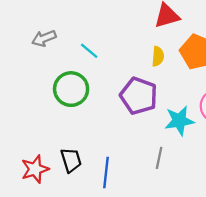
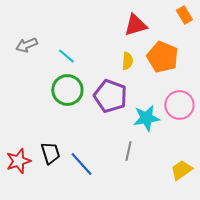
green circle: (71, 89) -> (67, 90), moved
blue line: (106, 173) -> (81, 164), turned -48

